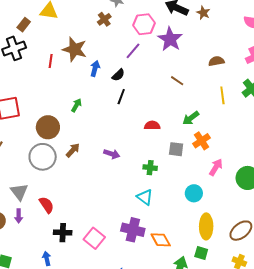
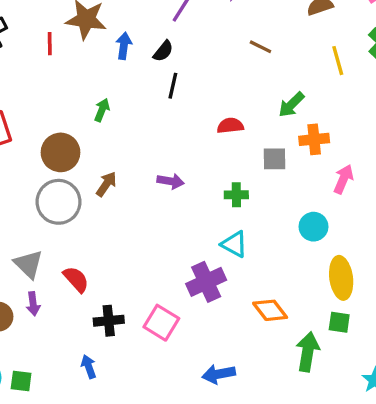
orange cross: (202, 141) -> (314, 139), turned 36
purple cross: (133, 230) -> (206, 282), moved, turned -30

